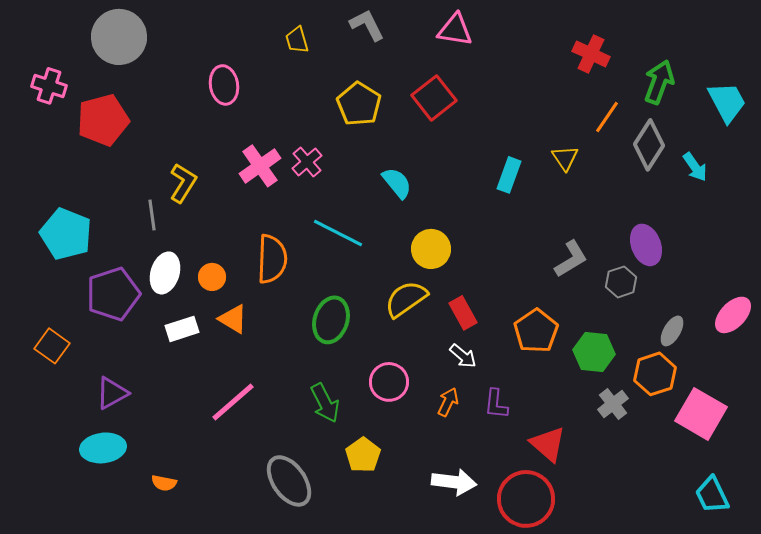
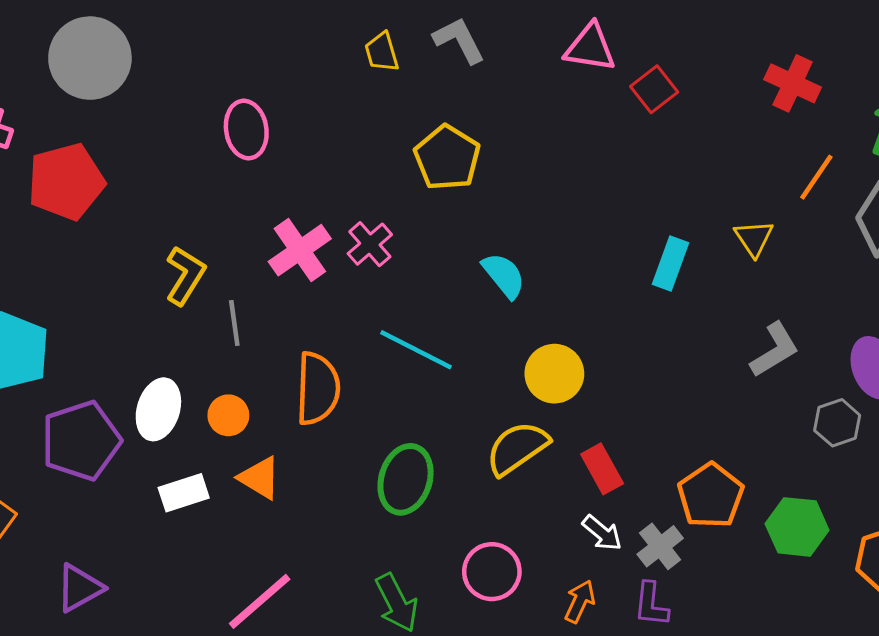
yellow trapezoid: (297, 40) -> (382, 52), moved
red square: (434, 98) -> (654, 89), moved, size x0.7
gray line: (152, 215) -> (234, 323), moved
gray L-shape: (571, 259) -> (775, 350), moved
gray cross: (613, 404) -> (660, 546), moved

